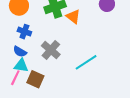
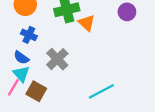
cyan line: (86, 62) -> (101, 91), moved
cyan triangle: (21, 66) -> (21, 74), turned 35

